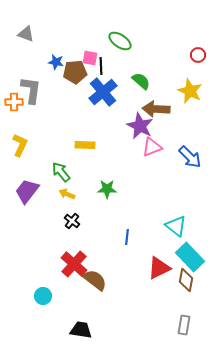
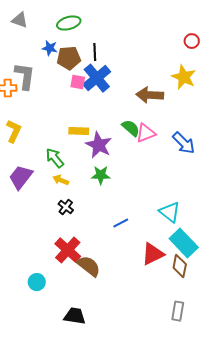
green ellipse: (120, 41) -> (69, 23), moved, turned -50
pink square: (90, 58) -> (78, 82), moved
green semicircle: (141, 81) -> (131, 128), moved
purple star: (140, 126) -> (99, 145), moved
blue line: (127, 237) -> (121, 223), turned 56

